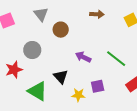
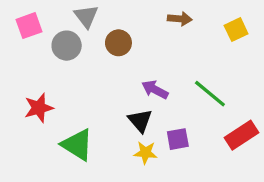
gray circle: (32, 50) -> (67, 46), moved
black triangle: (61, 77) -> (140, 121), moved

